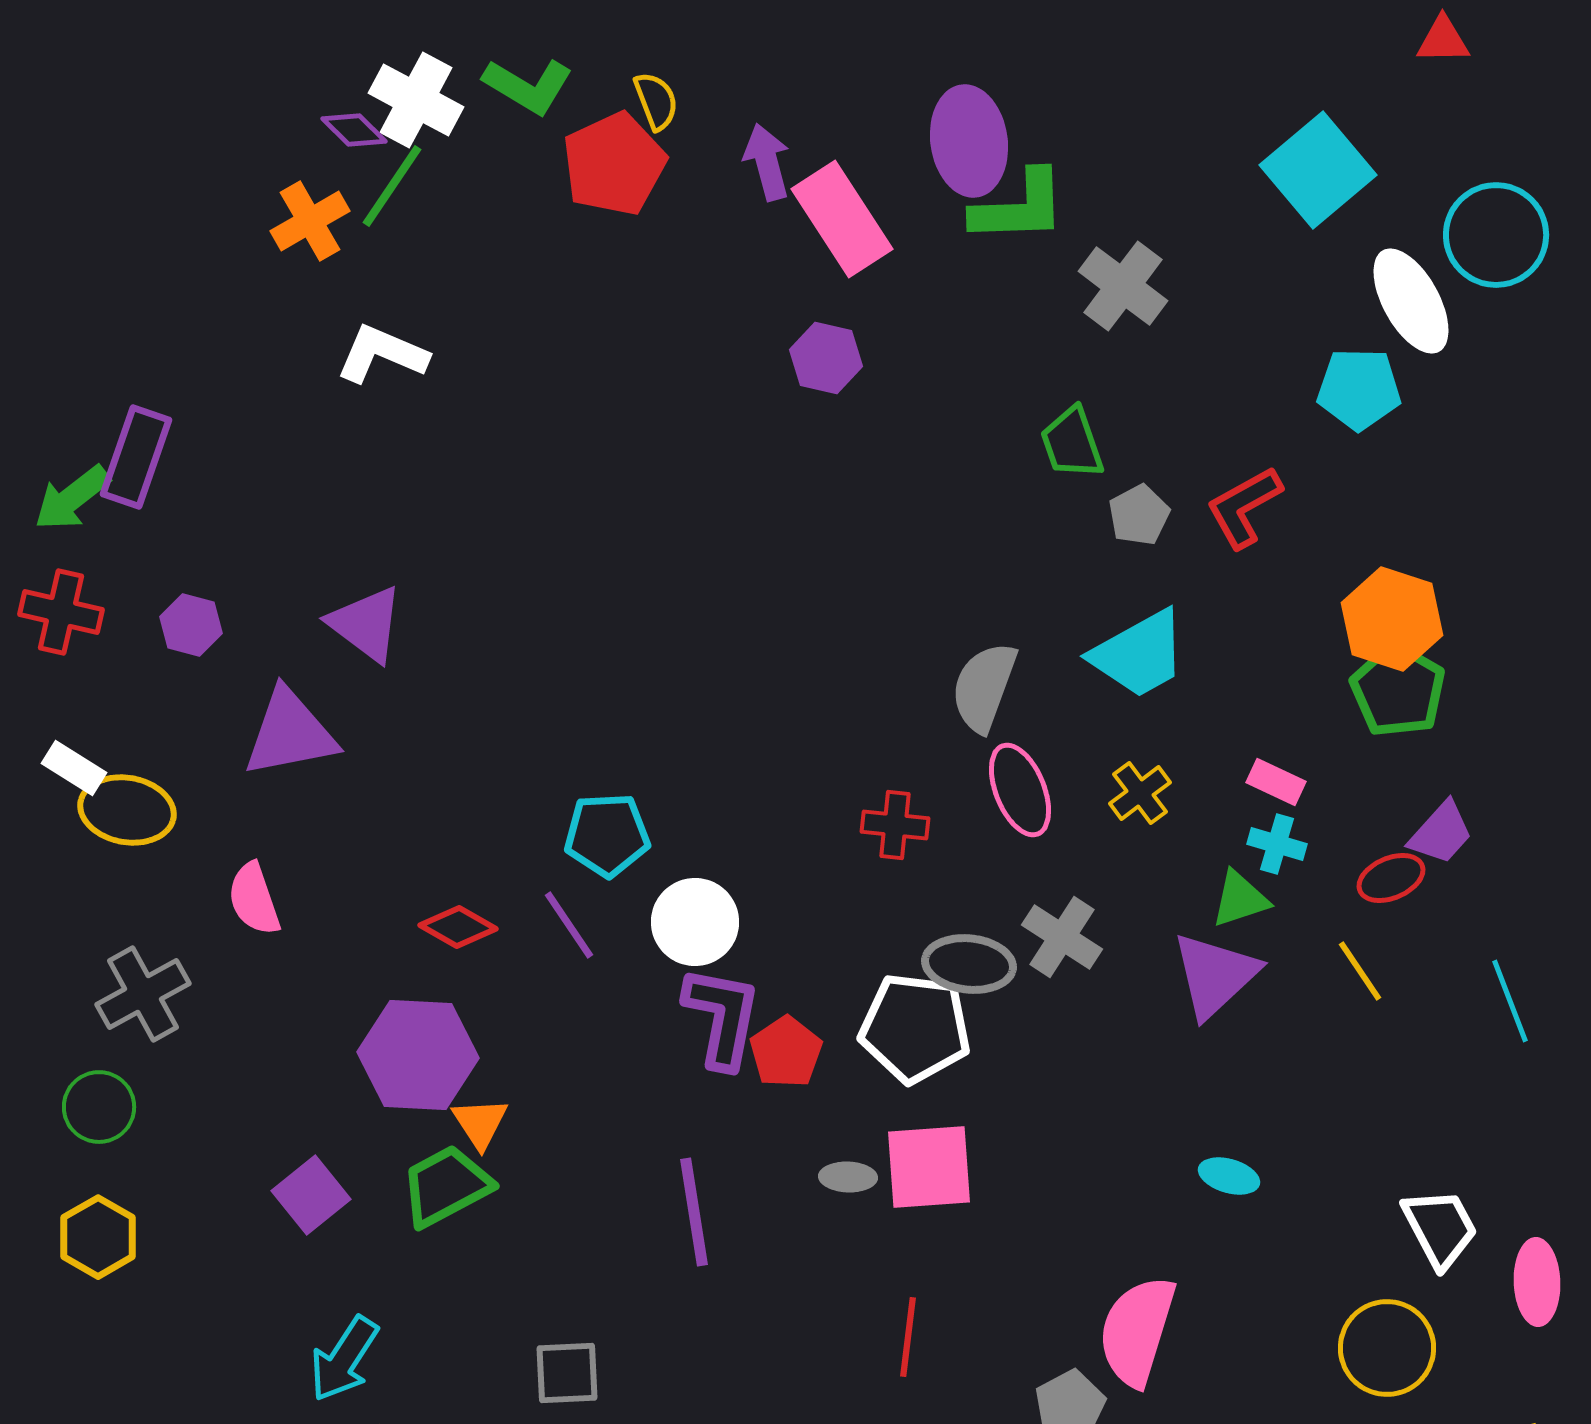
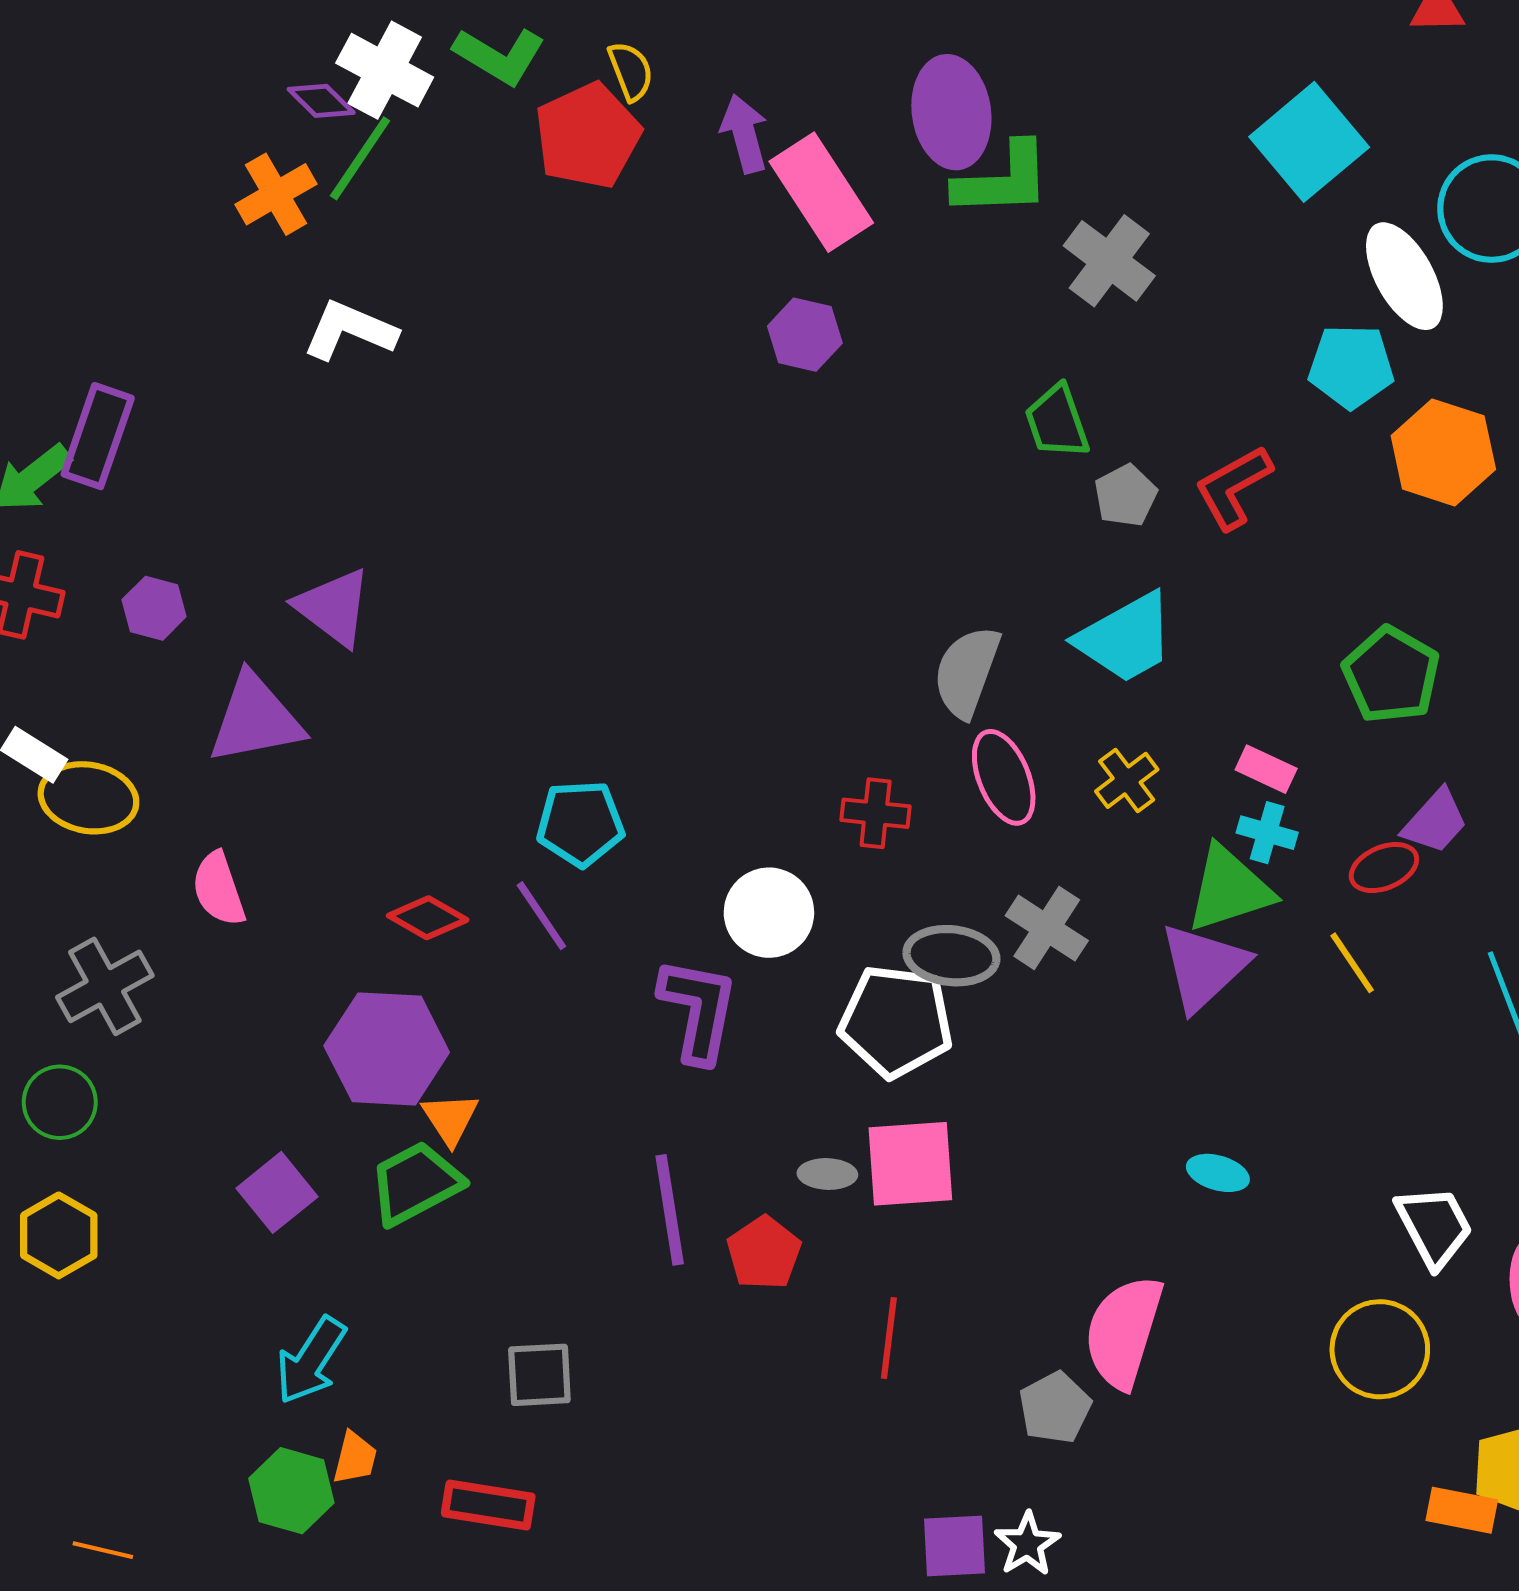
orange hexagon: (1392, 619) -> (1443, 452), moved
green triangle: (1240, 899) -> (1229, 889), size x1.5
white circle: (695, 922) -> (769, 913), moved
red pentagon: (786, 1052) -> (764, 1253), moved

